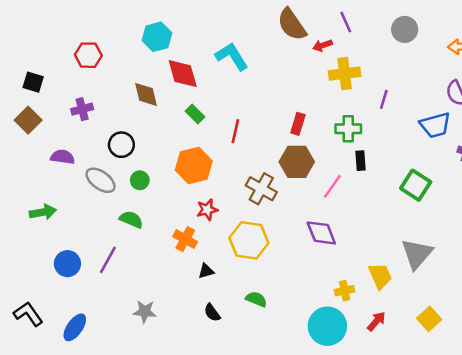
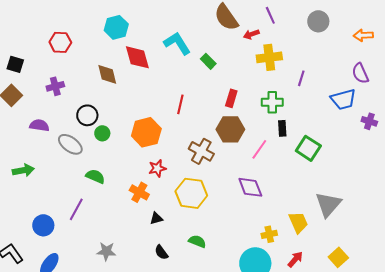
green rectangle: (195, 114) -> (208, 61), moved
green circle: (140, 180) -> (102, 133), moved
green square: (416, 185) -> (308, 148), moved
blue circle: (67, 264) -> (43, 225), moved

